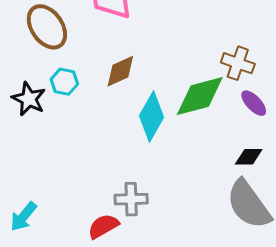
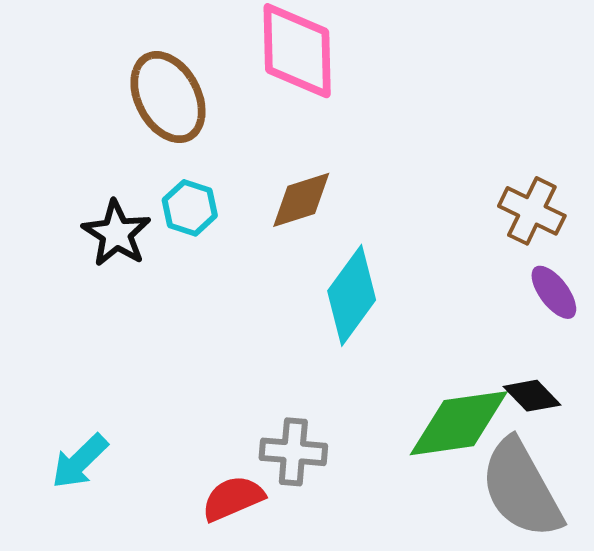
green diamond: (200, 96) -> (459, 423), moved
black diamond: (249, 157) -> (532, 396), turned 40

